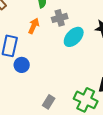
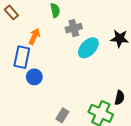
orange arrow: (34, 26) -> (34, 36), moved

